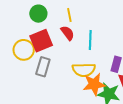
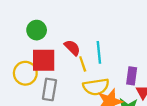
yellow line: (69, 15) -> (83, 64), moved
red square: (41, 41) -> (44, 60), turned 30

